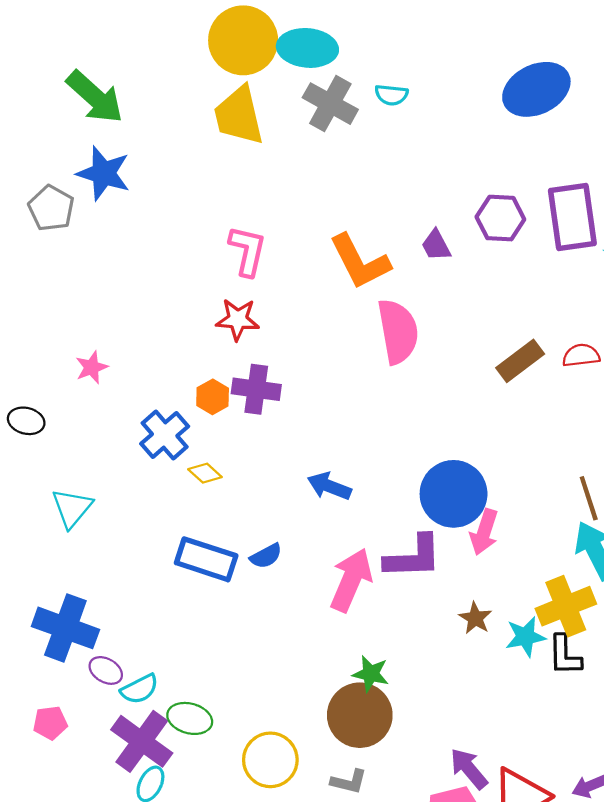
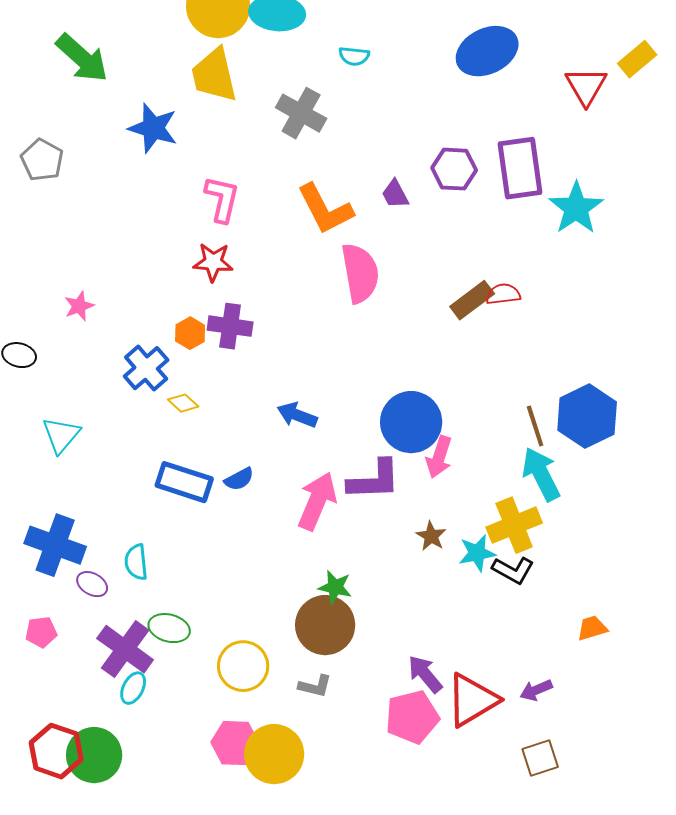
gray cross: (330, 104) -> (301, 113), moved
blue star: (104, 173) -> (153, 128), moved
red semicircle: (581, 355) -> (503, 294), moved
black L-shape: (565, 655) -> (513, 570), turned -60
cyan semicircle: (140, 689) -> (136, 562), moved, turned 111

